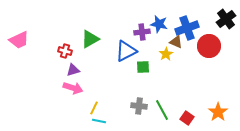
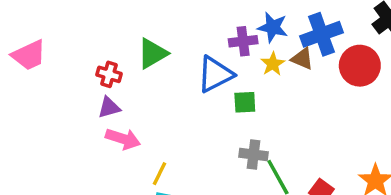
yellow star: (166, 54) -> (273, 64), moved
purple triangle: (73, 70) -> (109, 107), moved
gray cross: (139, 106) -> (254, 154), moved

